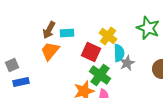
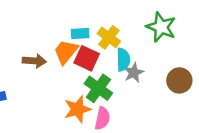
brown arrow: (49, 30) -> (34, 61), moved, turned -114
cyan rectangle: (67, 33) -> (80, 33), moved
orange trapezoid: (50, 51) -> (66, 52), moved

